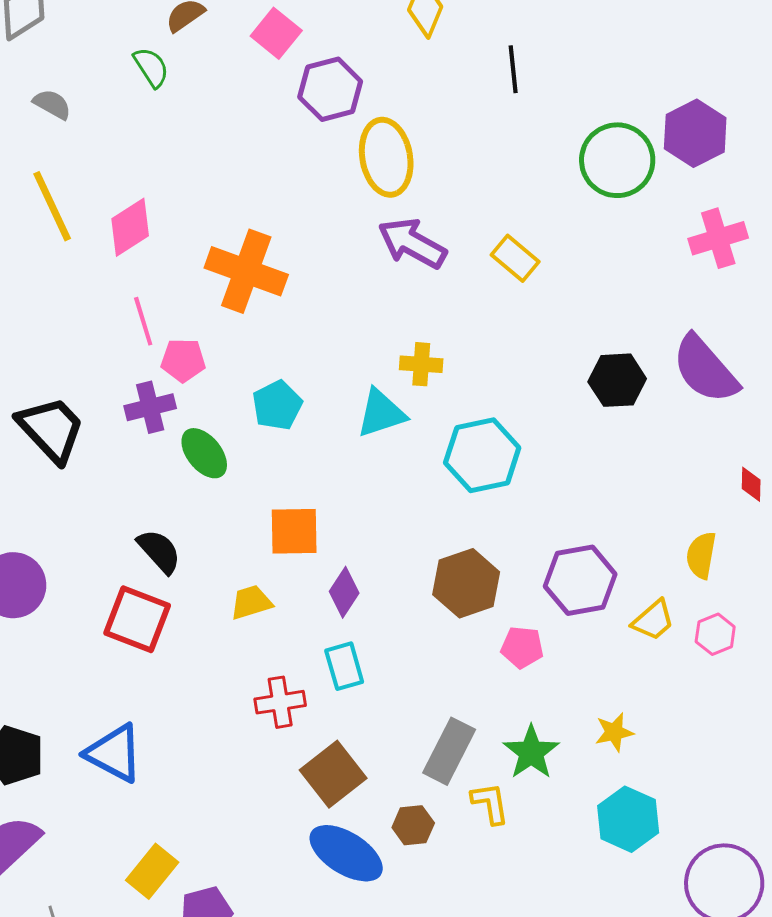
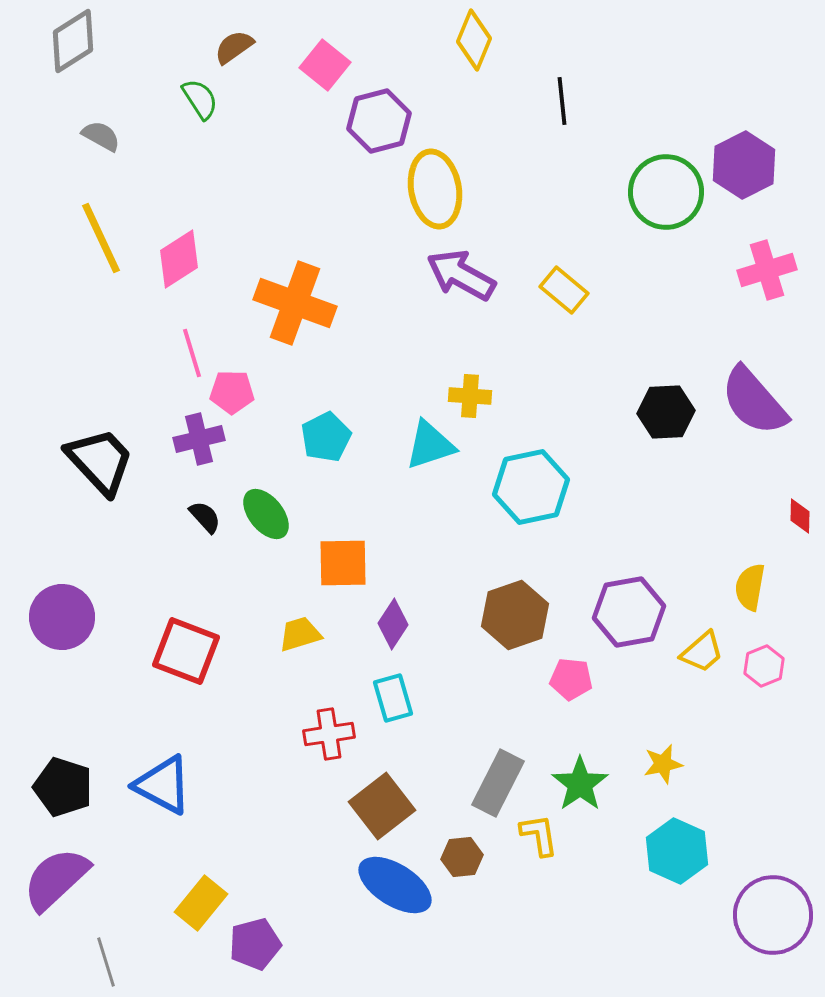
green ellipse: (204, 453) -> (266, 514), moved
black semicircle: (159, 551) -> (205, 517), moved, size x0.7

